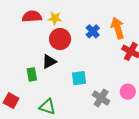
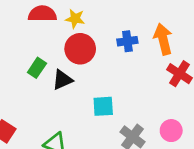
blue cross: (93, 31) -> (127, 41), turned 32
green rectangle: (32, 74) -> (37, 68), moved, turned 40

